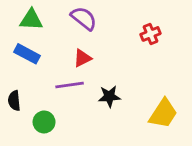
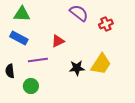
purple semicircle: (84, 18) -> (79, 13), moved
purple line: (70, 85) -> (38, 60), moved
yellow trapezoid: (163, 113) -> (101, 64), moved

